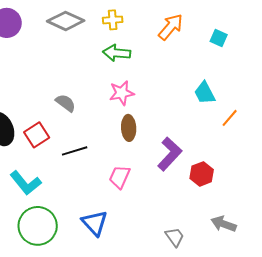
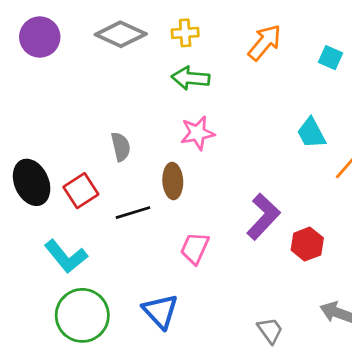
gray semicircle: (66, 103) -> (121, 147), turned 40
brown ellipse: (129, 128) -> (173, 181), moved

